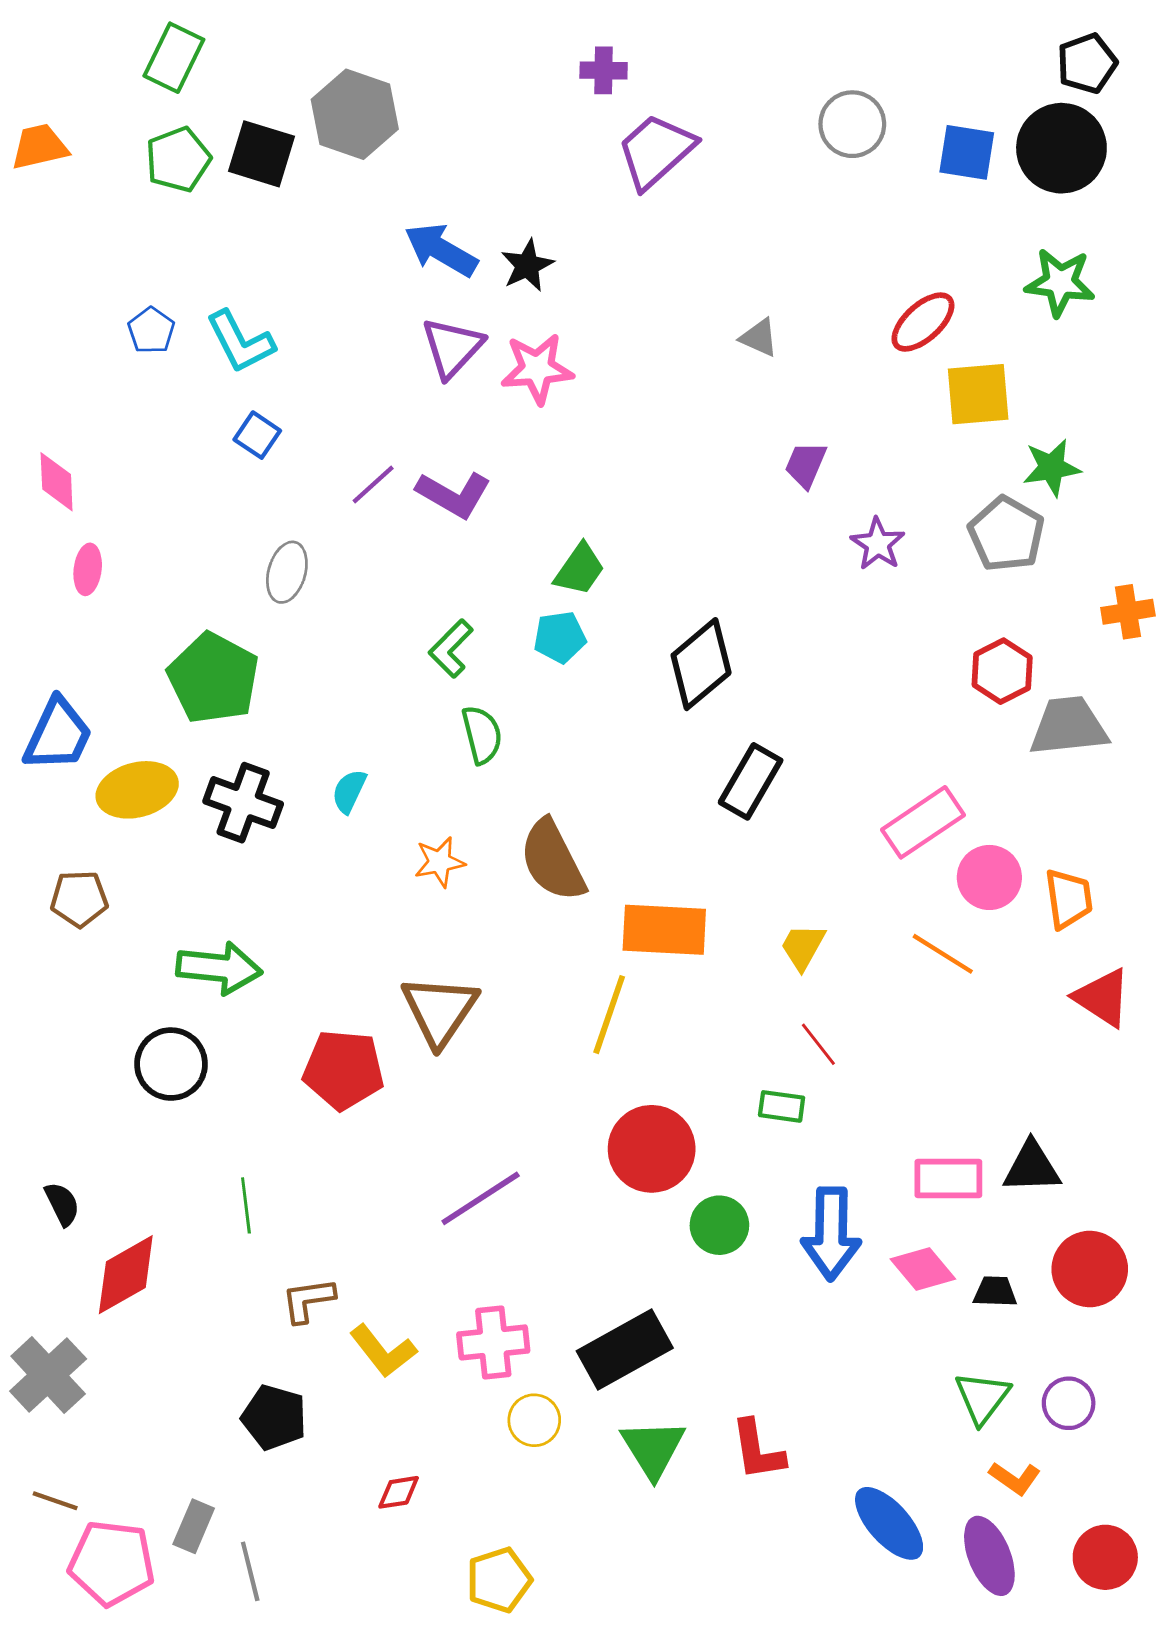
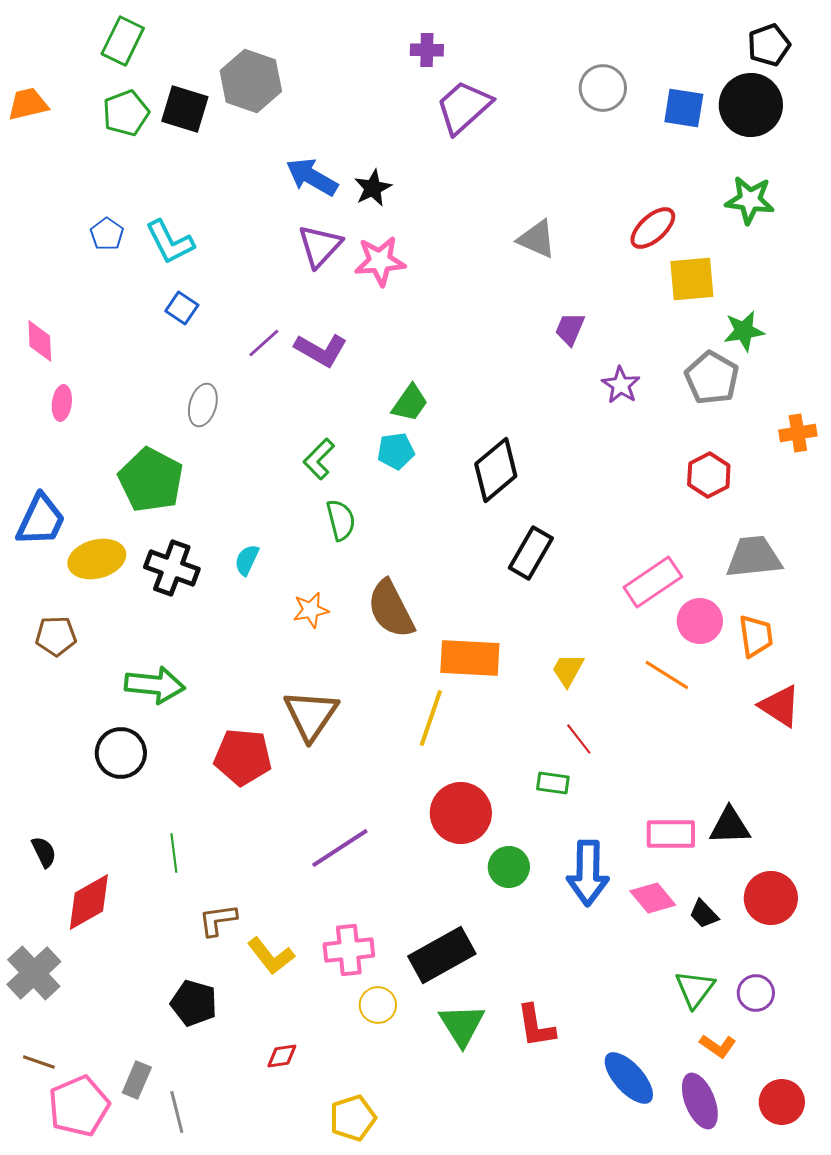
gray triangle: (759, 338) -> (537, 239), size x1.4
gray trapezoid: (1069, 726) -> (754, 557), moved
black trapezoid: (995, 1292) -> (704, 914), turned -136
pink pentagon: (112, 1563) -> (79, 1106), turned -30

